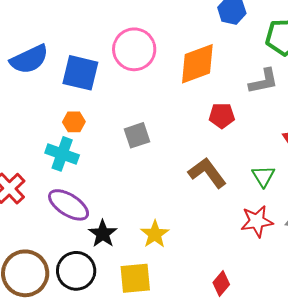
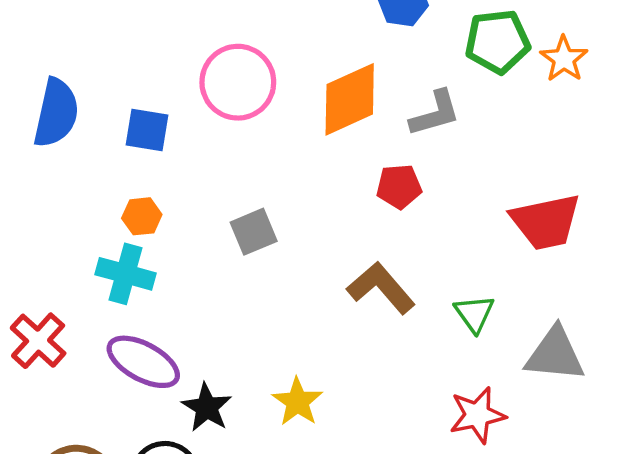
blue semicircle: (29, 59) -> (56, 113), turned -48
blue square: (80, 73) -> (147, 130), size x0.7
gray L-shape: (263, 81) -> (435, 113), moved
green triangle: (263, 176) -> (474, 314), moved
red star: (257, 221) -> (477, 415), moved

